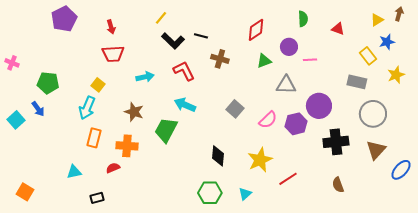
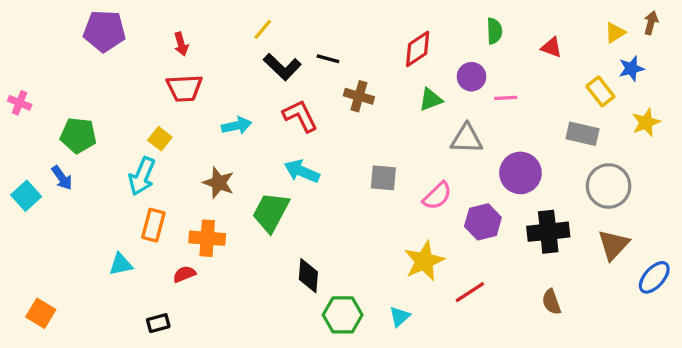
purple pentagon: (64, 19) -> (104, 31), turned 30
gray square: (235, 109) -> (383, 178), turned -36
purple hexagon: (296, 124) -> (483, 222), moved
black diamond: (218, 156) -> (308, 276), moved
cyan triangle: (74, 172) -> (121, 264), moved

